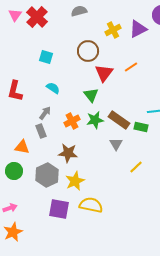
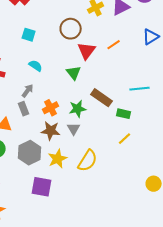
green star: (95, 120) -> (78, 109), moved
orange cross: (72, 121) -> (51, 108), moved
green rectangle: (141, 127) -> (124, 114), moved
gray triangle: (116, 144) -> (74, 129), moved
yellow line: (136, 167) -> (125, 139), moved
yellow semicircle: (91, 205) -> (88, 161), moved, turned 110

